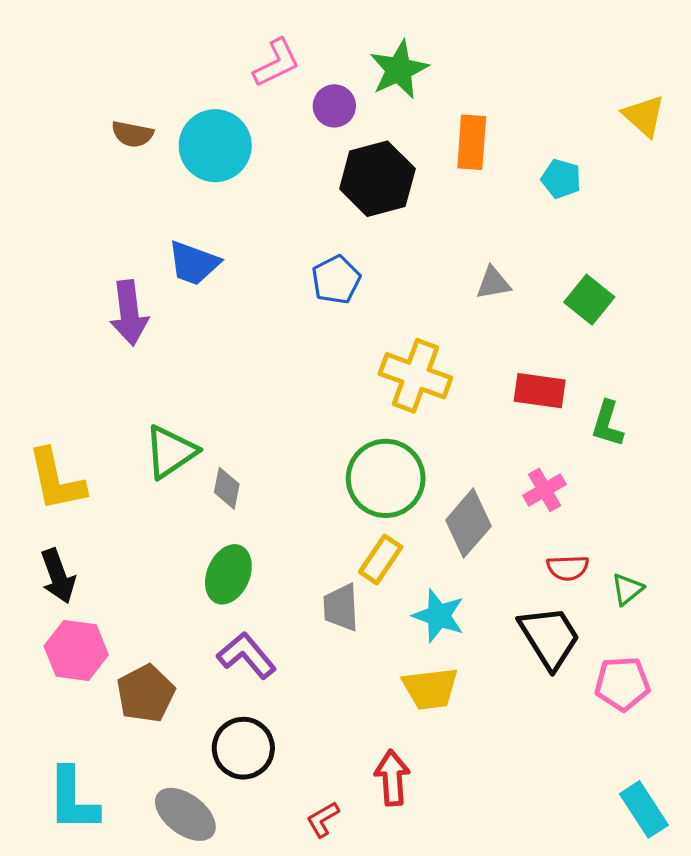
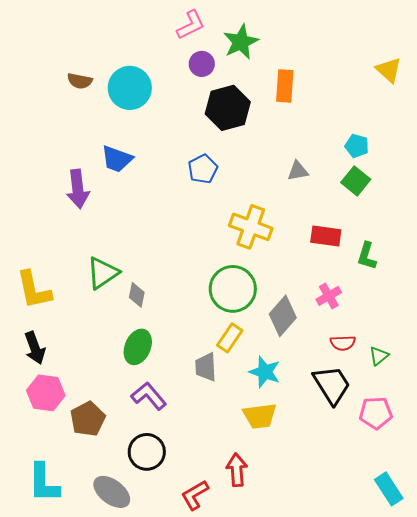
pink L-shape: (276, 63) -> (191, 25), moved
cyan pentagon: (561, 179) -> (357, 146), moved
red L-shape: (323, 819) -> (195, 495), size x1.4

